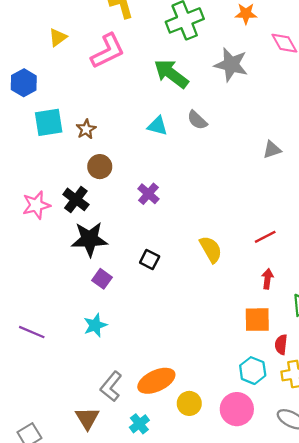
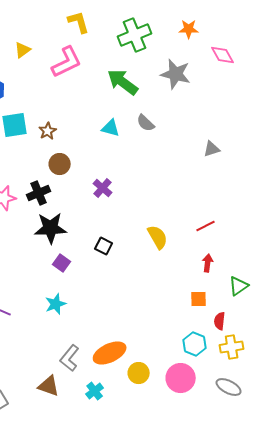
black cross: (76, 199) -> (39, 193), turned 30
orange square: (257, 320) -> (199, 299), size x0.7
brown triangle: (87, 418) -> (49, 386), turned -40

